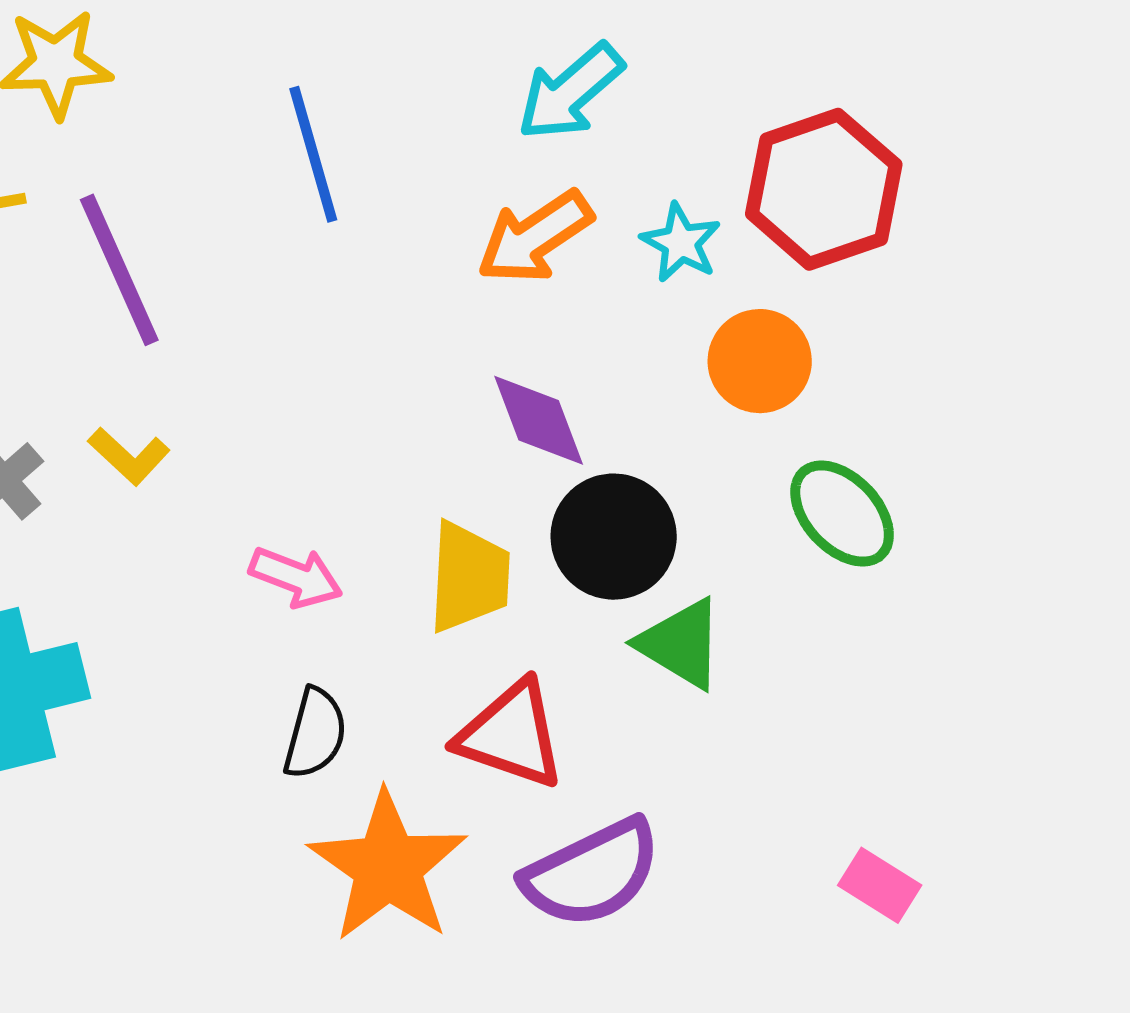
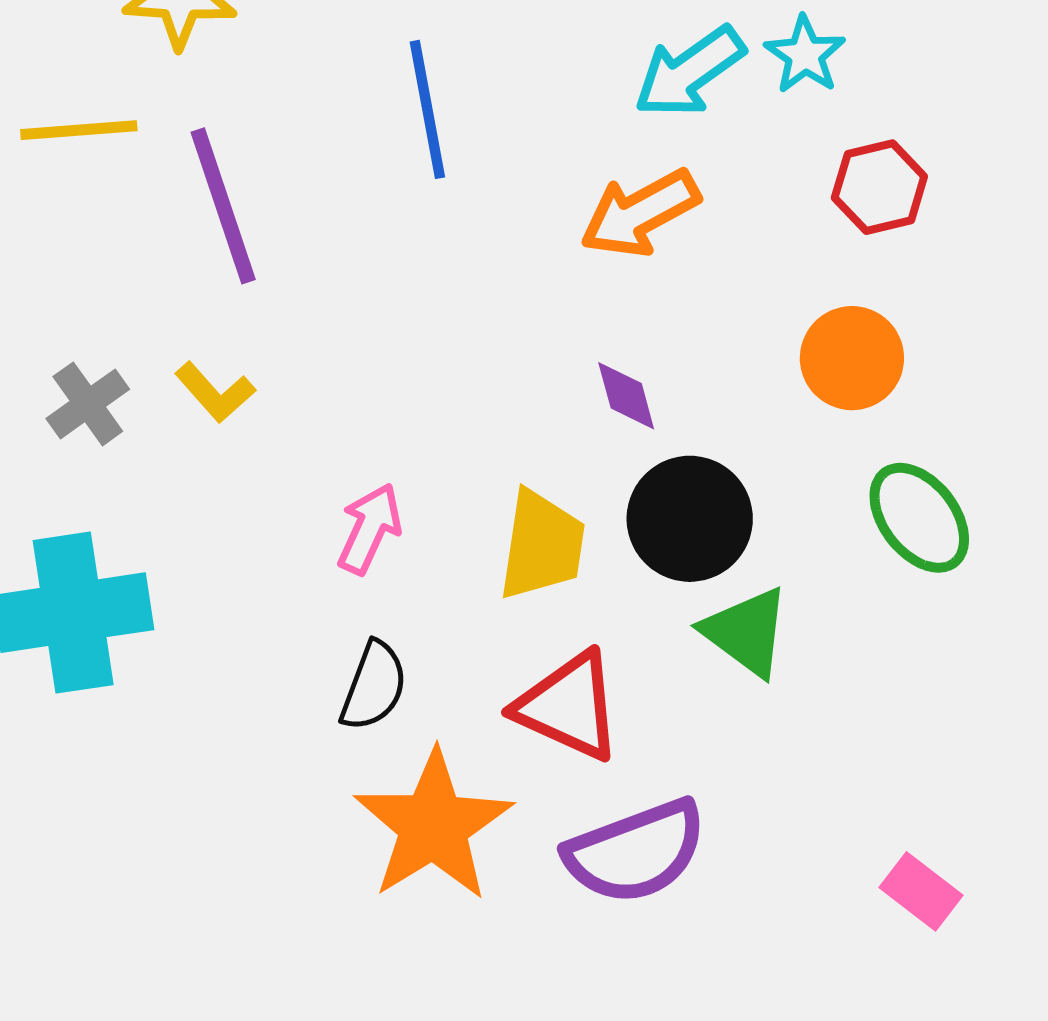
red hexagon: (824, 189) -> (879, 187), moved, size x0.6
cyan star: (681, 243) -> (805, 55), moved
purple diamond: (539, 420) -> (626, 396), size x0.7
pink arrow: (296, 577) -> (370, 529), turned -92

